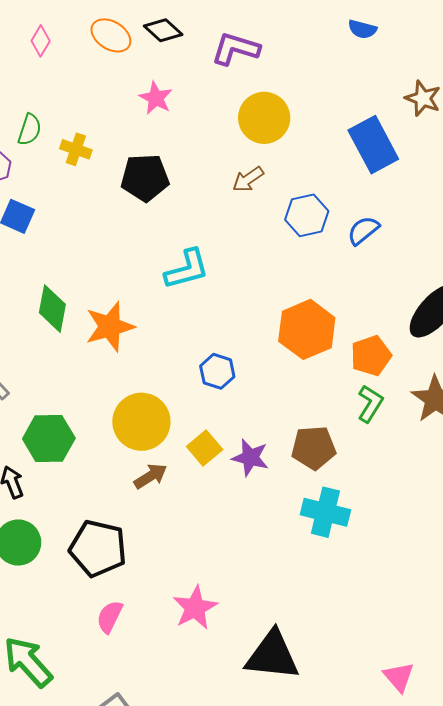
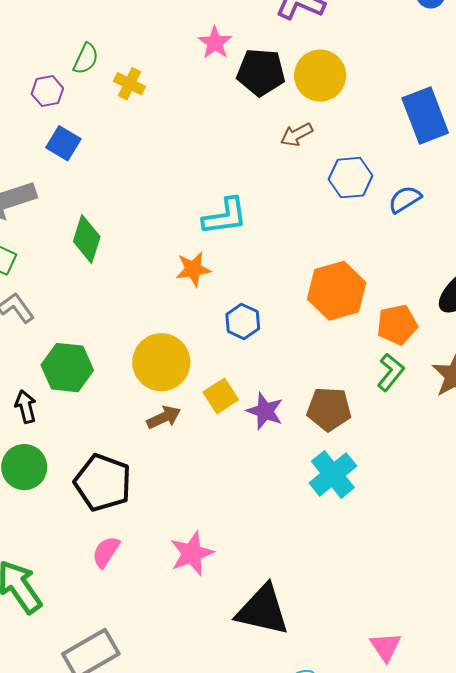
black pentagon: (145, 178) -> (261, 72), moved
orange star: (110, 327) -> (193, 269), moved, size x0.7
cyan cross: (325, 512) -> (333, 474), turned 30

